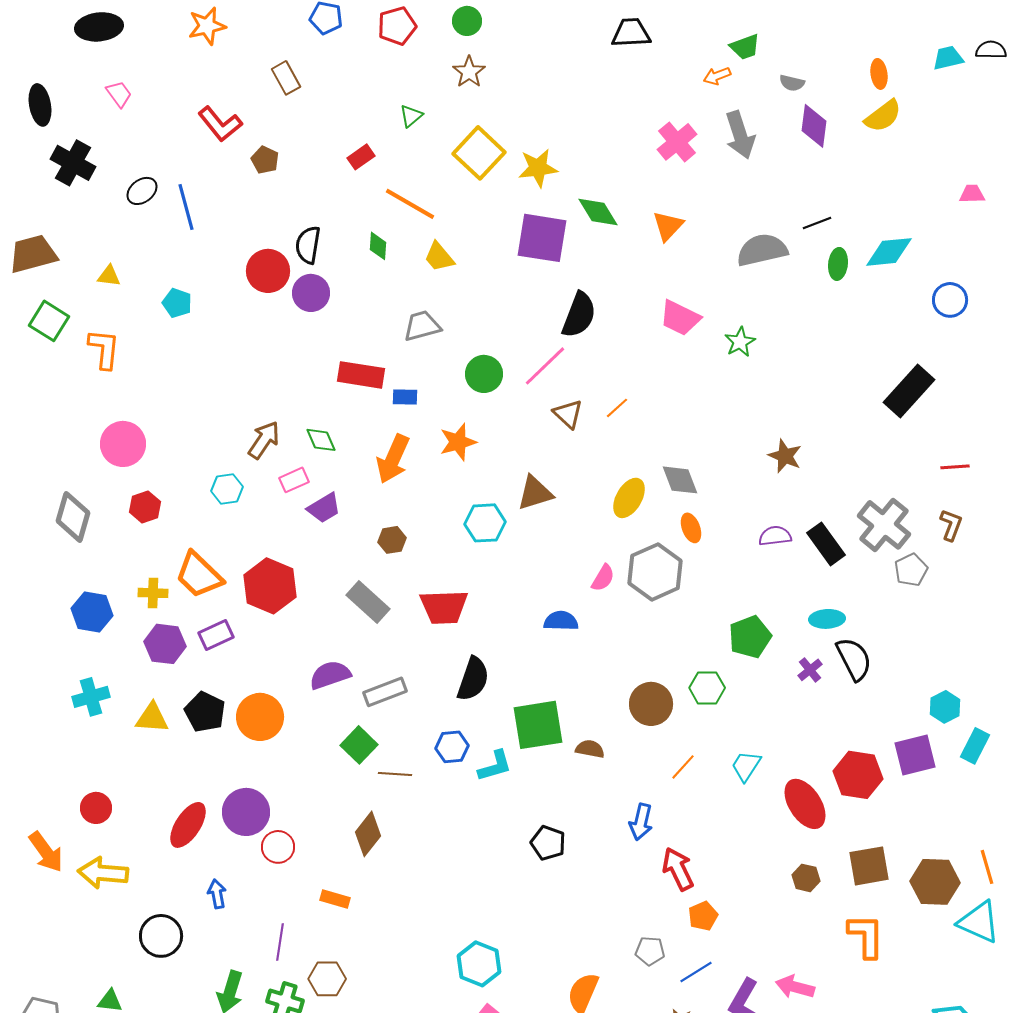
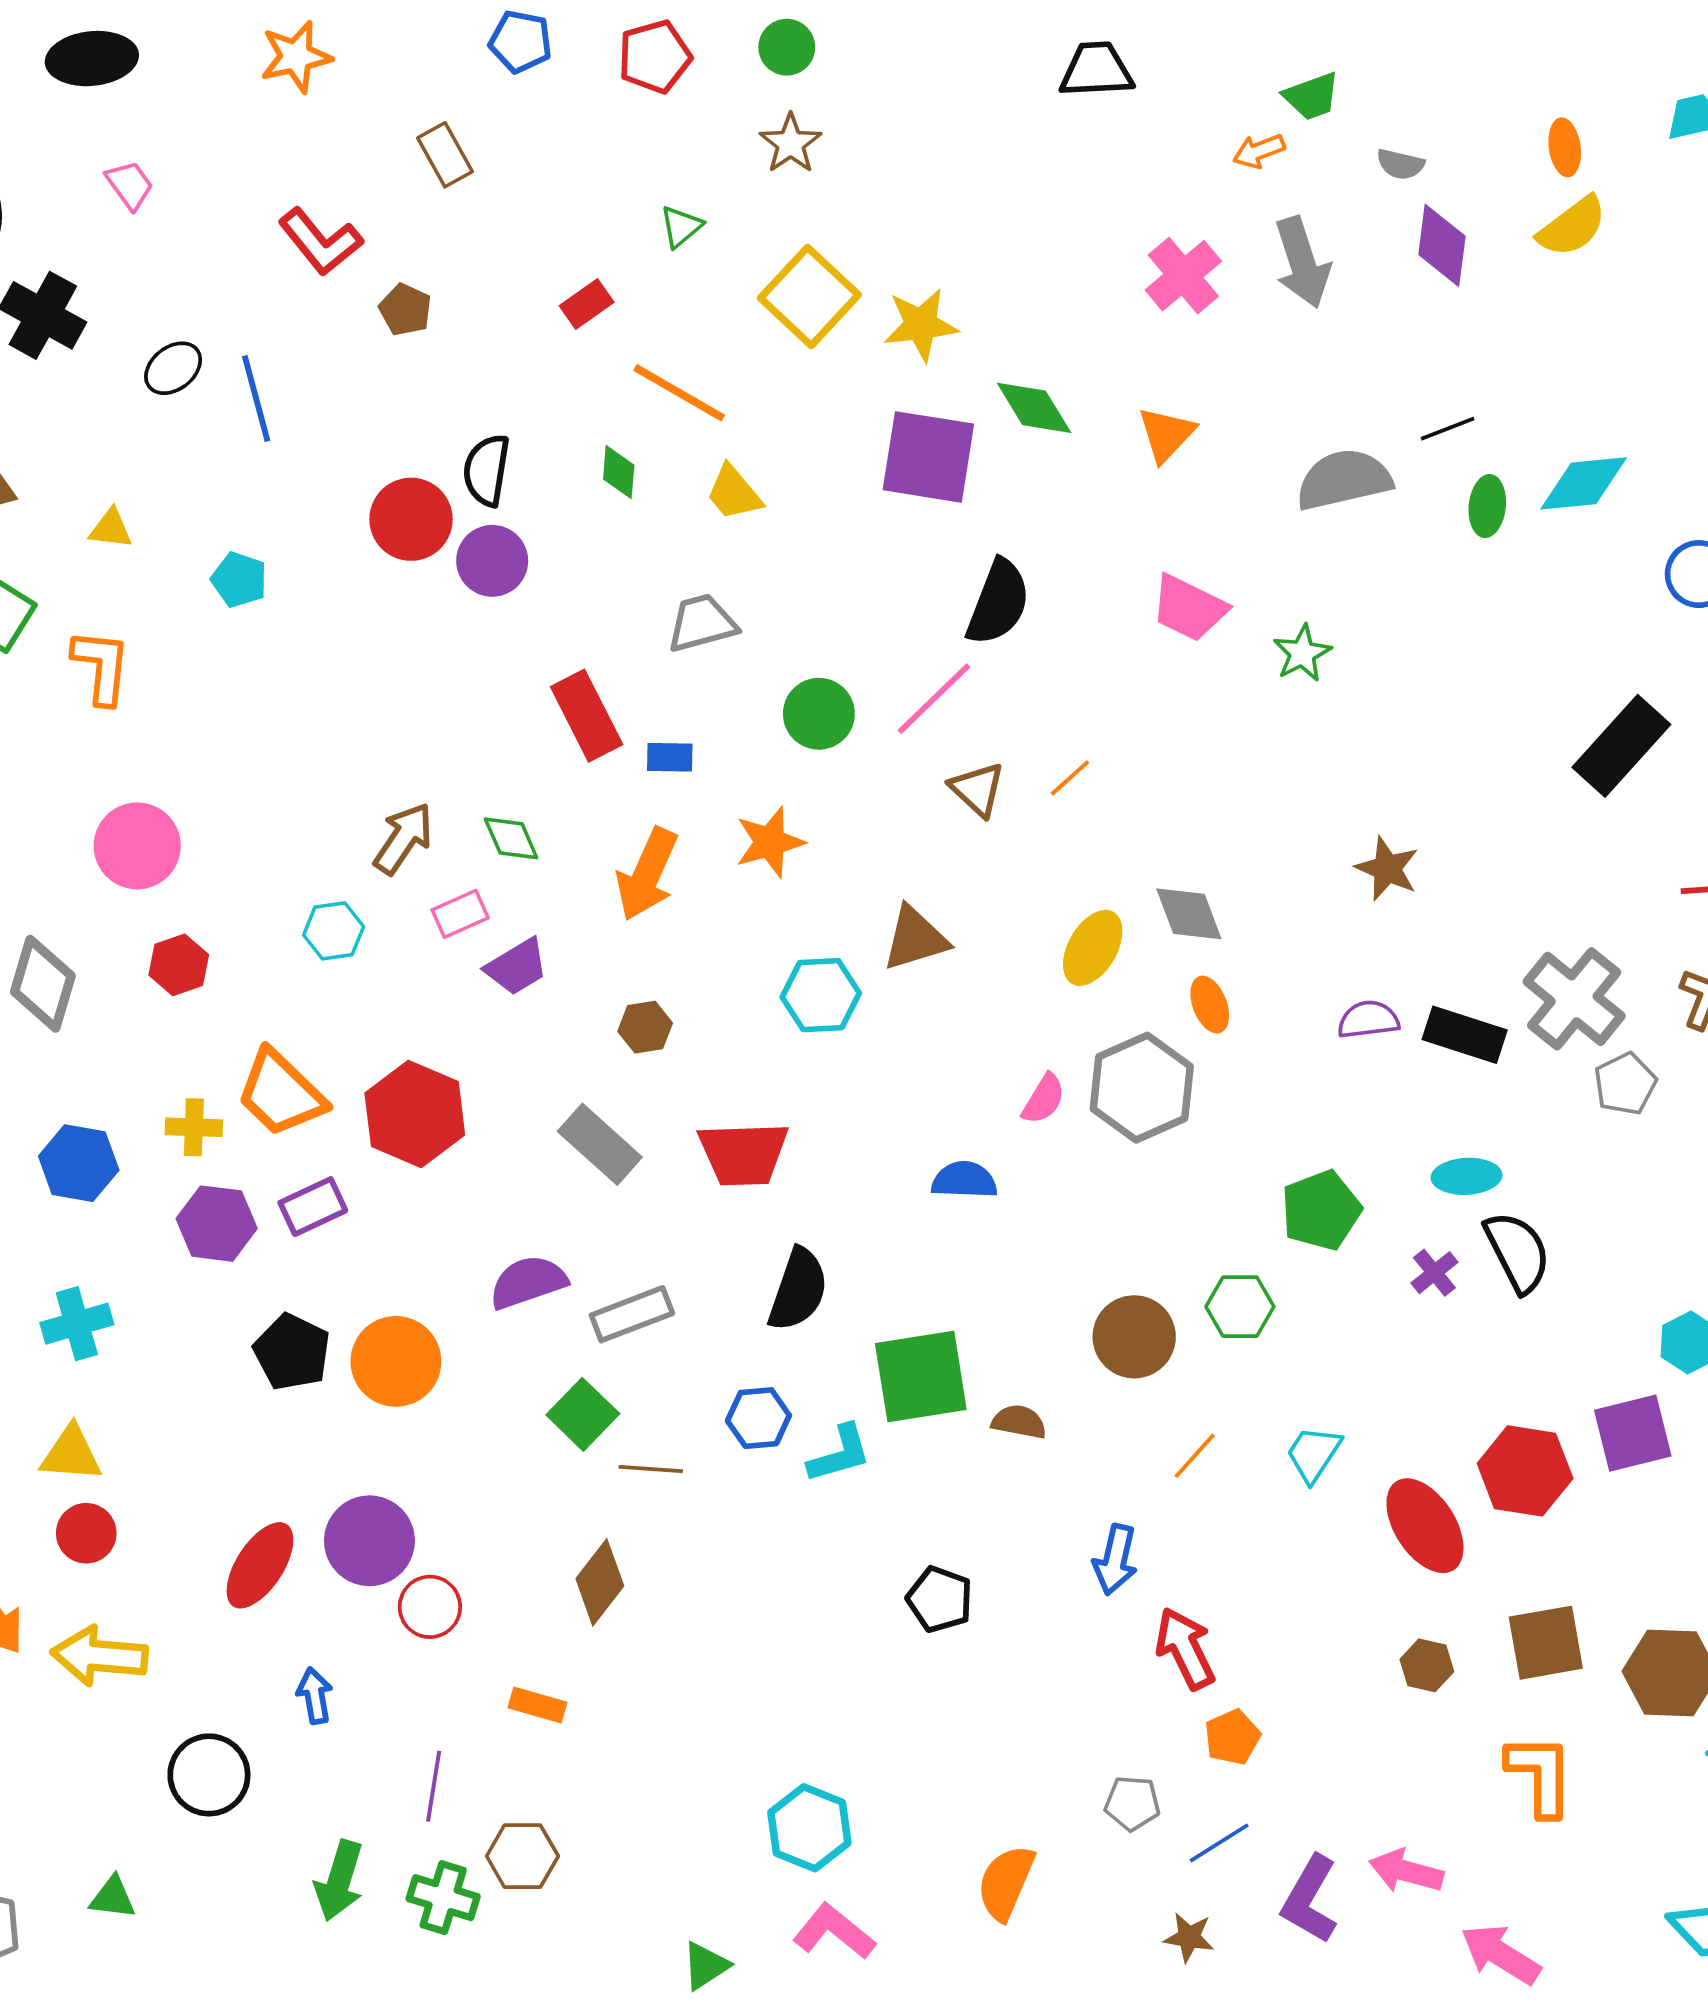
red rectangle: (361, 375) -> (587, 716), turned 54
black rectangle: (826, 544) -> (1465, 1035), turned -36
yellow triangle: (152, 718) -> (71, 1454), moved

